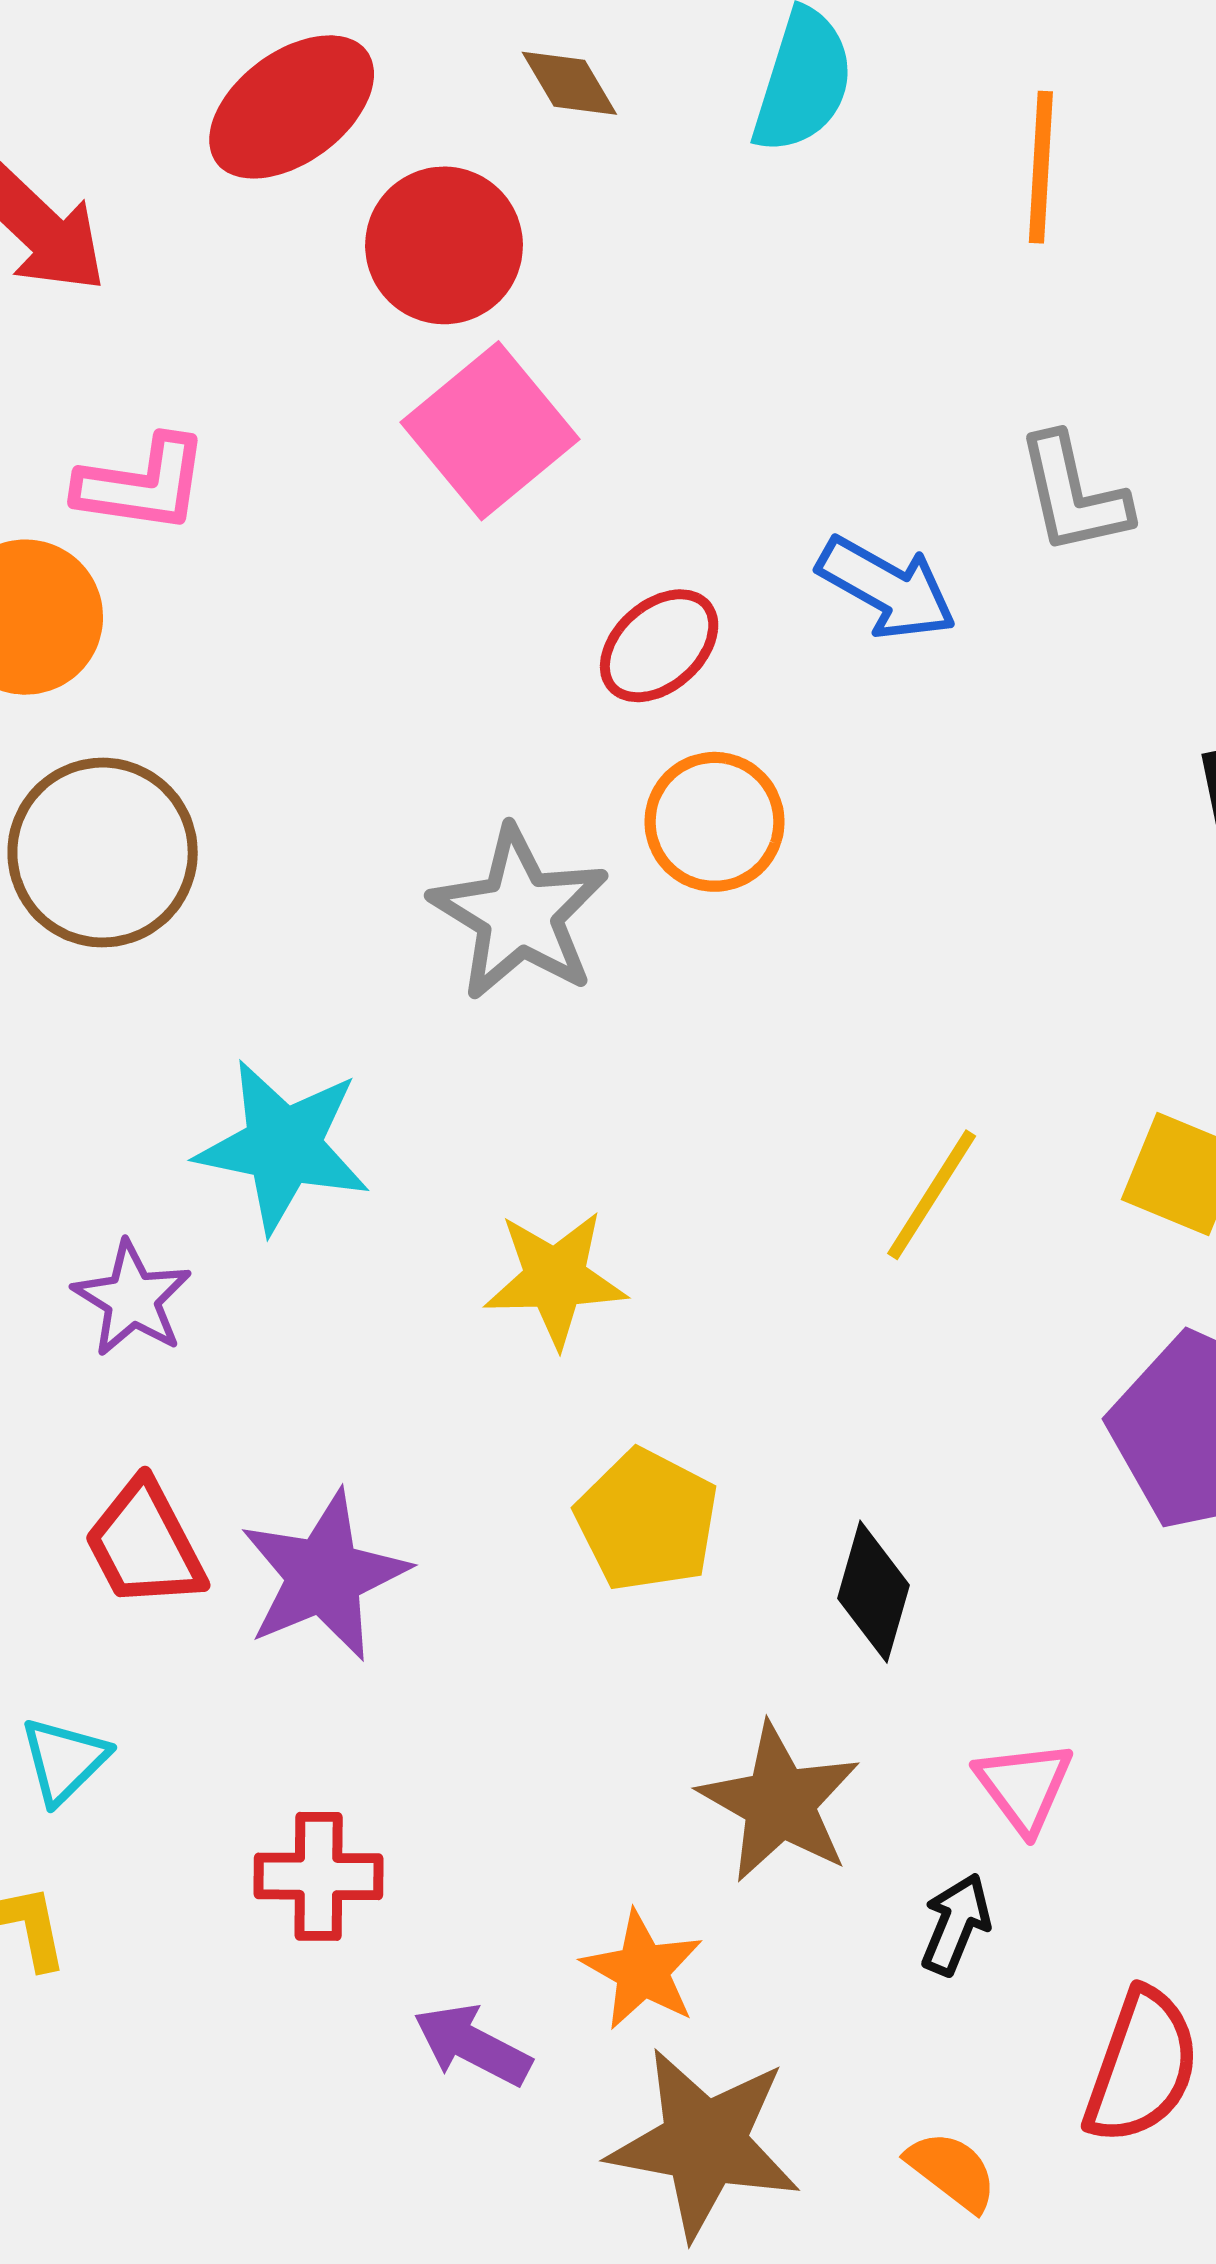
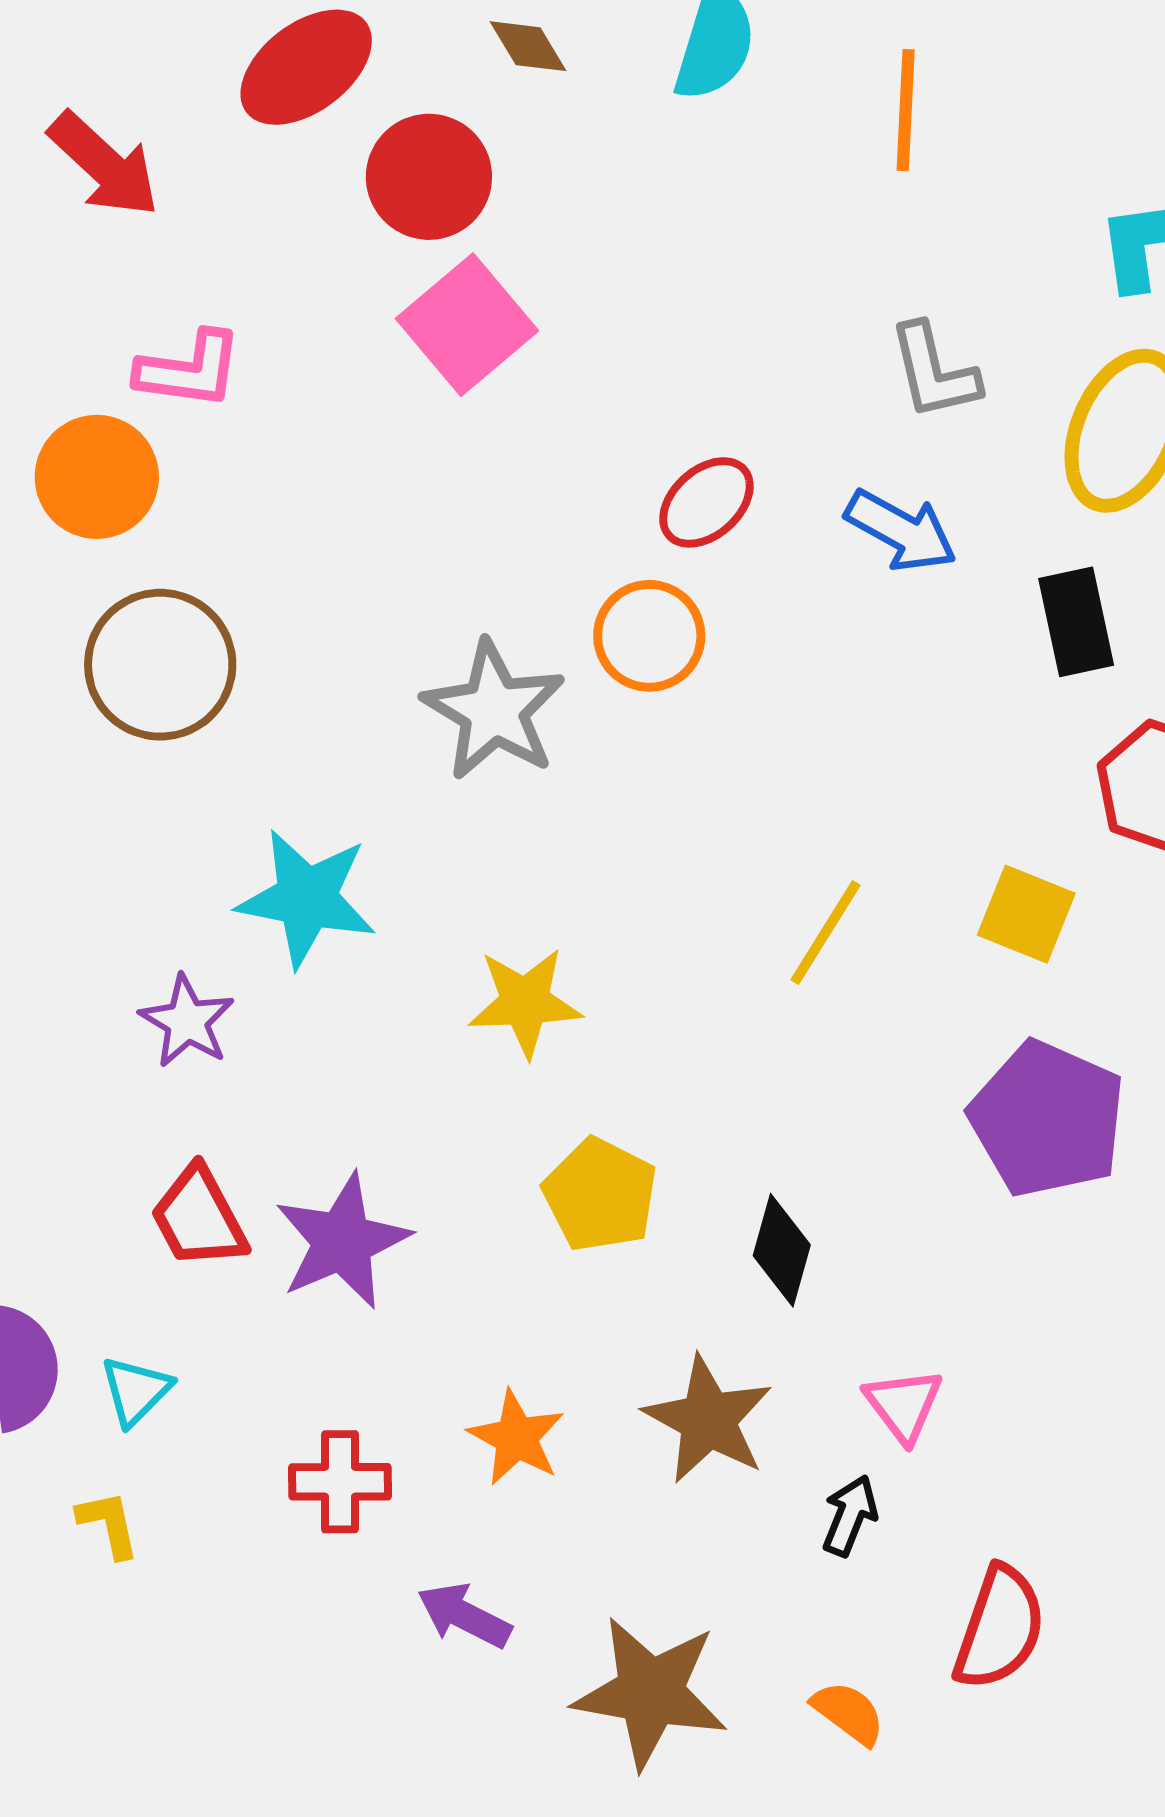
blue arrow: (887, 588) -> (901, 531), moved
red ellipse: (659, 646) -> (706, 502), moved
orange star: (642, 1970) -> (516, 1438), moved

